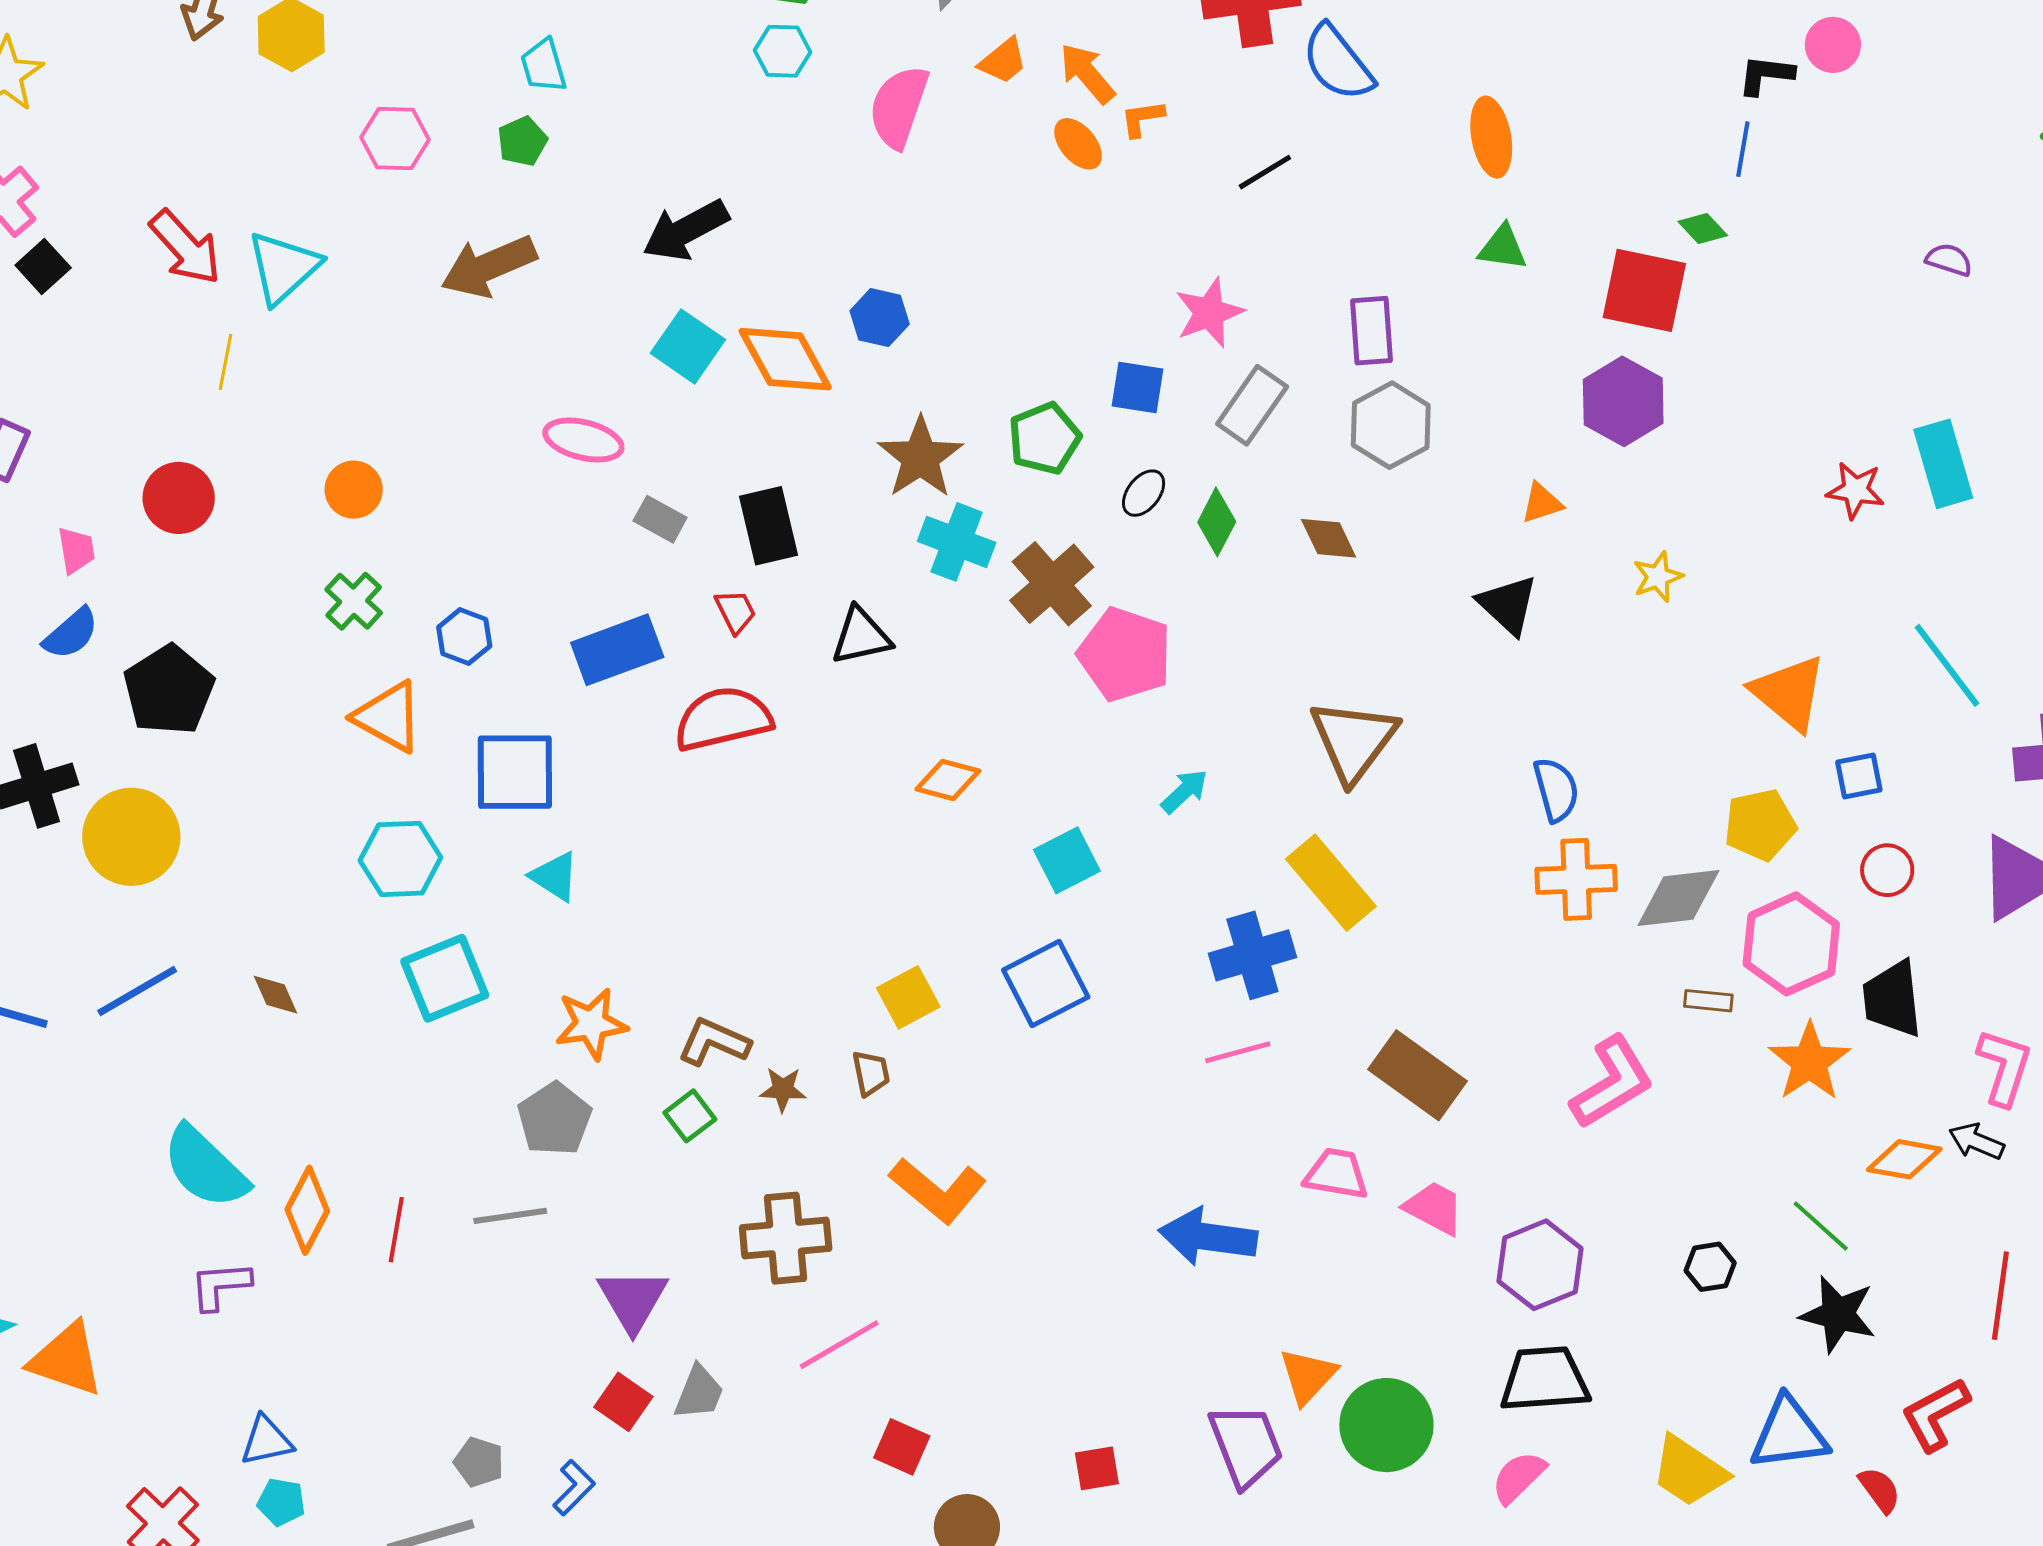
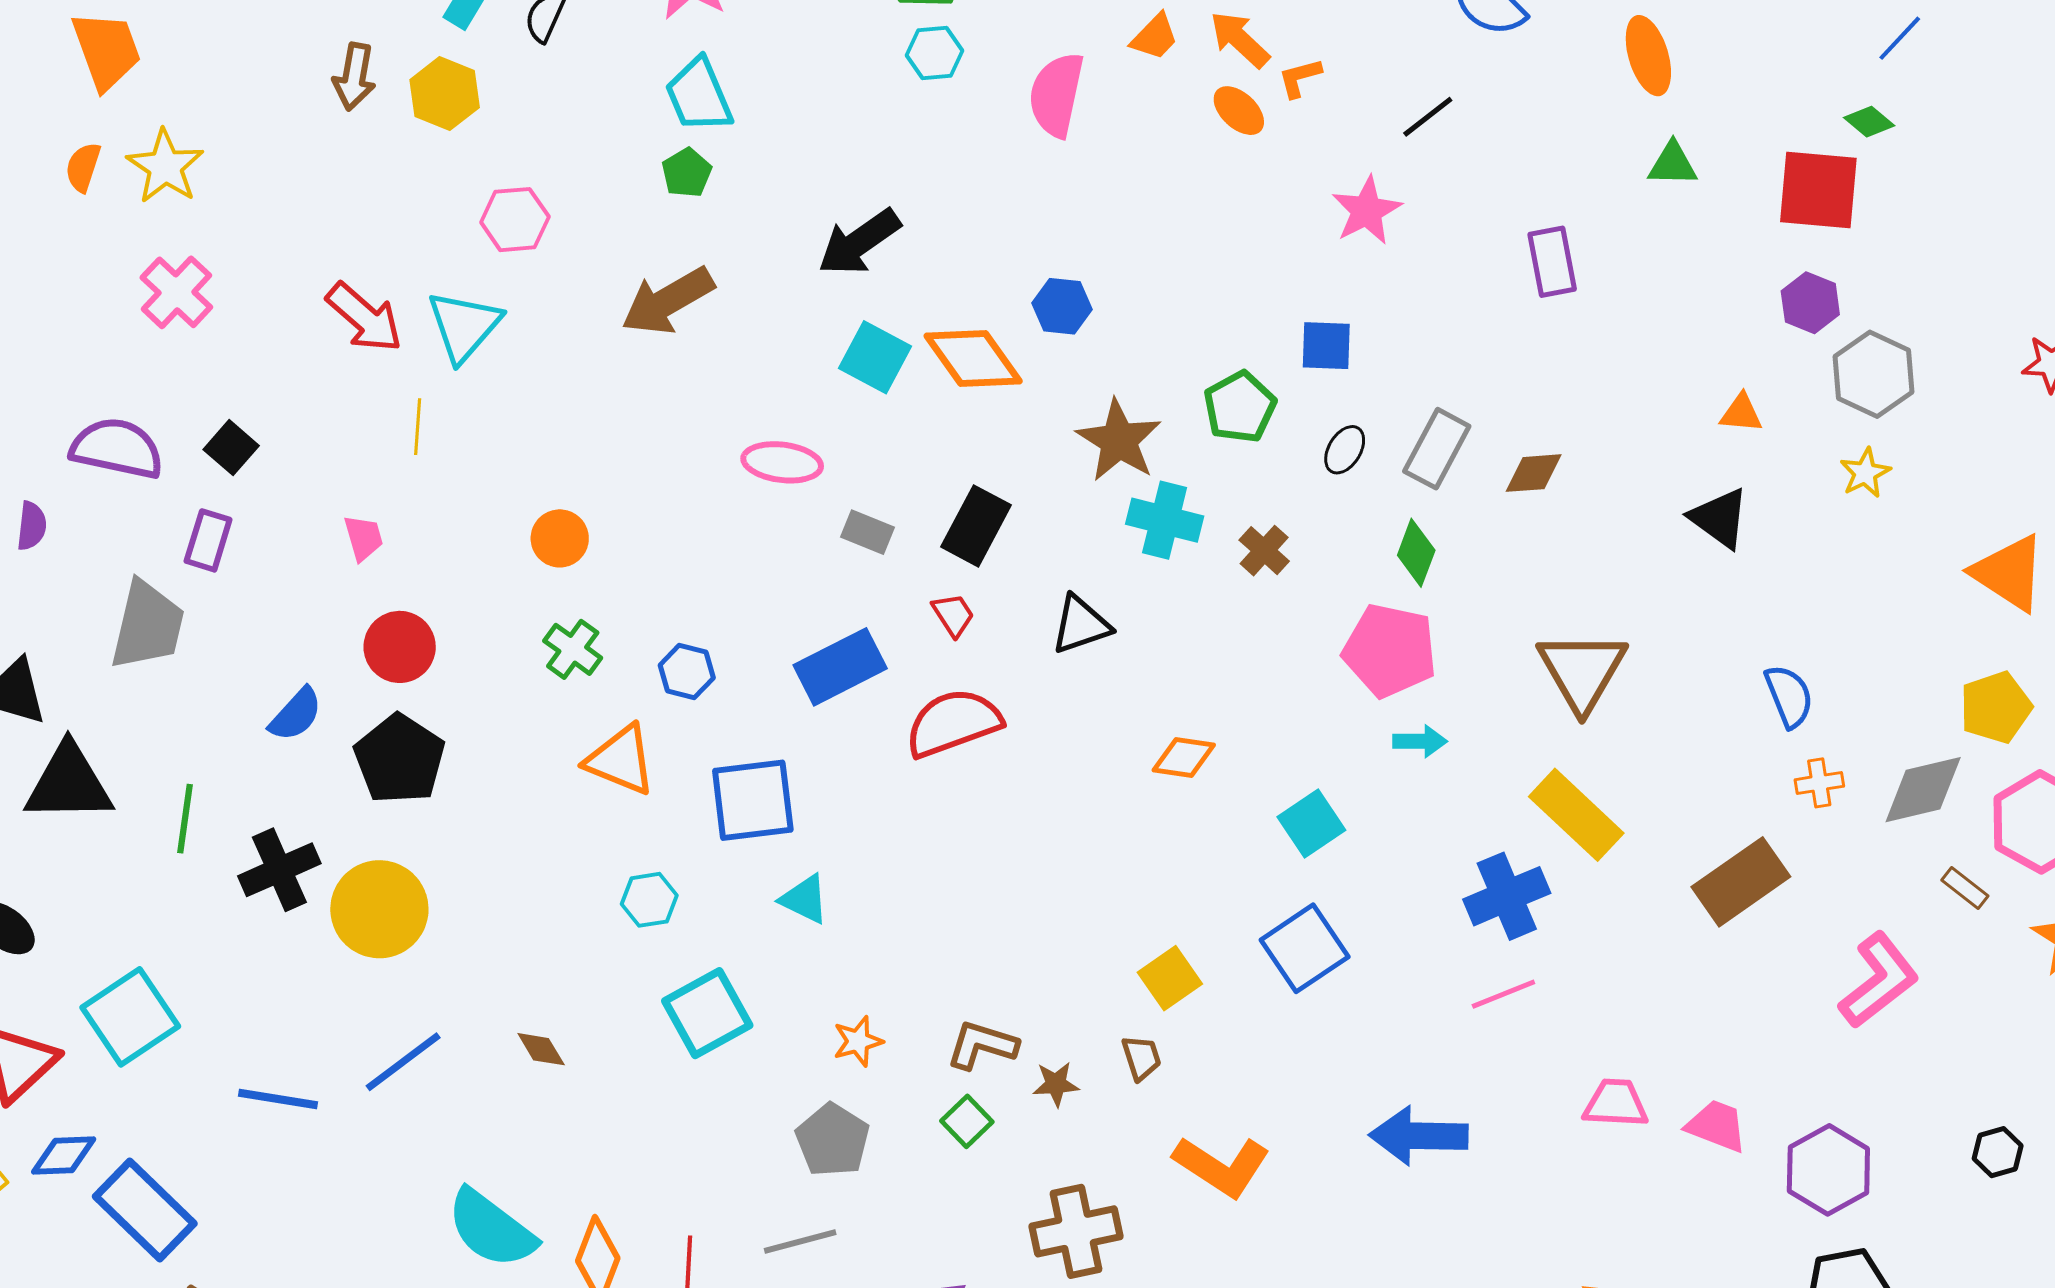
cyan trapezoid: (544, 66) -> (699, 95), size x1.4
pink hexagon: (395, 139) -> (515, 220), moved
blue line: (1743, 149) -> (1900, 38), turned 40
black square: (43, 266) -> (231, 448), moved
pink star: (1209, 313) -> (1367, 211), moved
purple hexagon: (1623, 401) -> (1810, 303), size x0.7
gray rectangle: (1252, 405) -> (1437, 449), moved
gray hexagon: (1391, 425) -> (1874, 374), moved
red circle: (179, 498) -> (400, 647), moved
orange triangle: (1542, 503) -> (1741, 413), turned 30
green diamond: (1217, 522) -> (1416, 553), moved
black rectangle: (769, 526) -> (976, 526), turned 48
brown diamond: (1329, 538) -> (1534, 473), turned -62
pink trapezoid: (76, 550) -> (363, 538), moved
brown cross: (1052, 584) -> (1264, 551), size x0.6
pink pentagon: (1125, 654) -> (1390, 650), moved
cyan arrow: (1184, 791) -> (1420, 741), turned 50
cyan hexagon: (400, 859) -> (649, 900), size x0.7
orange cross: (1576, 879) -> (1819, 783), size x0.6
brown rectangle: (1708, 1001) -> (1965, 888), turned 39
orange star: (591, 1024) -> (858, 1041), size x0.7
brown rectangle: (1417, 1075) -> (1741, 882), moved, turned -64
blue arrow: (1208, 1237) -> (1419, 1136), moved

